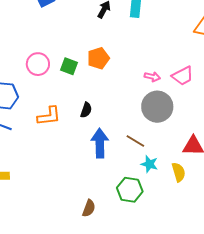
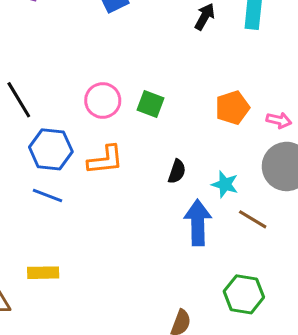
orange pentagon: (98, 58) -> (232, 108), moved
orange L-shape: (49, 116) -> (105, 160), moved
cyan star: (149, 164) -> (225, 184), moved

